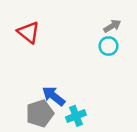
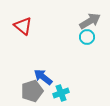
gray arrow: (112, 26) -> (90, 21), size x1.5

